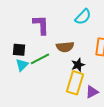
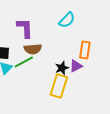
brown semicircle: (65, 47) -> (33, 49), moved
purple triangle: (92, 92) -> (76, 66), moved

